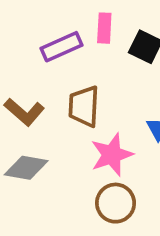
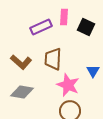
pink star: (112, 155) -> (68, 85), turned -30

